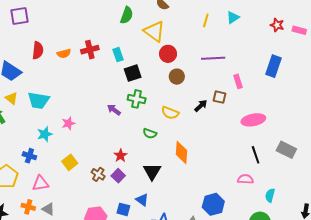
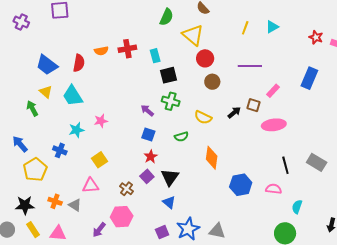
red semicircle: (38, 50) -> (79, 63), moved
pink rectangle: (238, 81) -> (273, 91), turned 56
cyan trapezoid: (39, 100) -> (73, 96), turned 45
pink ellipse: (253, 120) -> (274, 125), moved
green semicircle: (150, 134) -> (181, 137), turned -40
black triangle: (152, 171) -> (170, 177), moved
brown cross: (98, 174) -> (126, 189), moved
pink triangle: (40, 183) -> (91, 186), moved
blue hexagon: (213, 204) -> (241, 185), moved
blue square: (123, 209) -> (148, 134), moved

